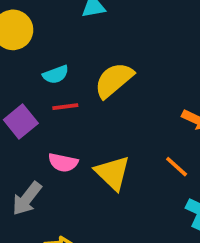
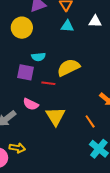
red line: (65, 107) -> (48, 83), moved
purple square: (21, 122) -> (25, 72), moved, turned 36

